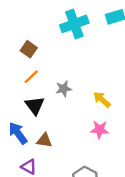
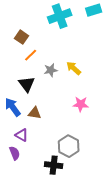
orange line: (31, 77) -> (31, 55), moved
yellow arrow: (102, 100) -> (74, 68), moved

